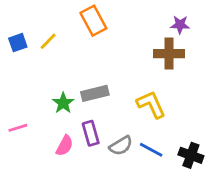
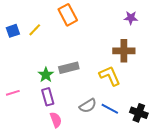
brown cross: (169, 54) -> (124, 51), moved
purple rectangle: (91, 133) -> (48, 97), moved
pink semicircle: (65, 146) -> (56, 120), moved, turned -49

